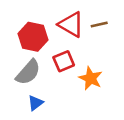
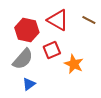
brown line: (99, 24) -> (89, 20), moved, turned 40

